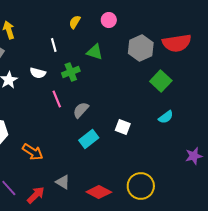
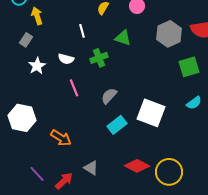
green square: (161, 81) -> (189, 67), turned 30
pink line: (57, 99) -> (74, 88), moved
white square: (123, 127) -> (151, 113), size x1.8
red diamond: (99, 192) -> (137, 166), moved

